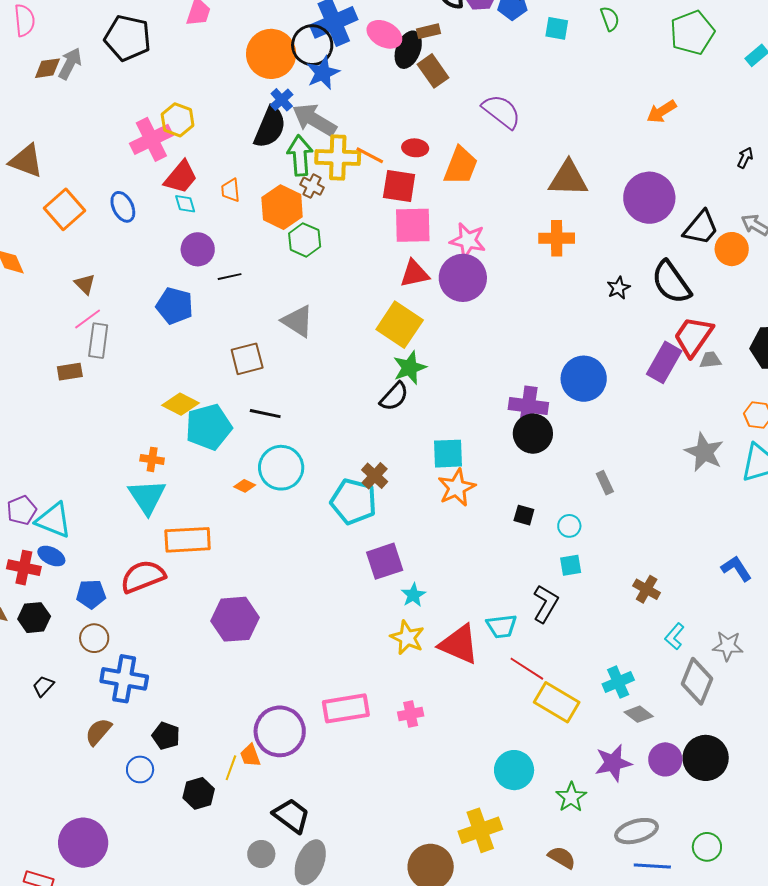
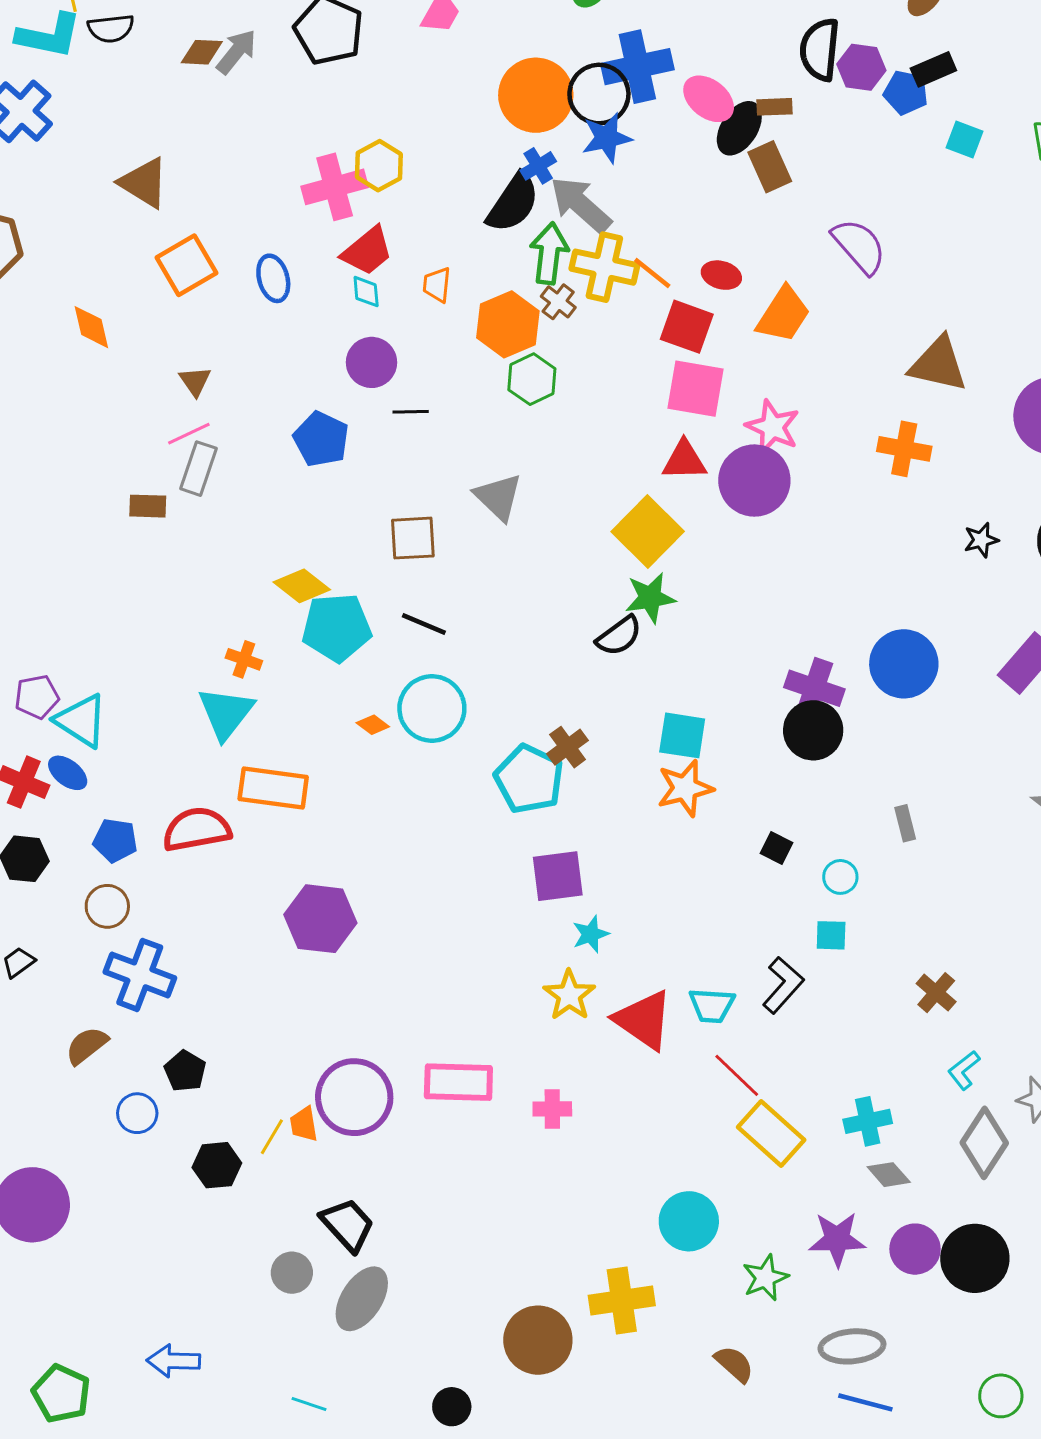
green circle: (707, 847) -> (1001, 1396), moved

